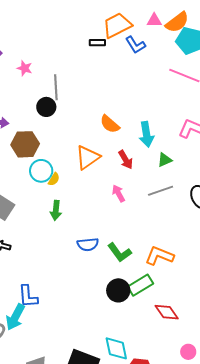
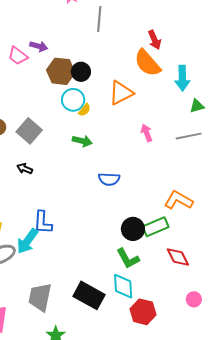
black circle: (46, 107) -> (81, 72), moved
orange semicircle: (110, 124) -> (147, 63), size x1.4
red arrow: (126, 160) -> (154, 40), moved
green arrow: (56, 210) -> (82, 141), turned -90
green L-shape: (119, 252) -> (128, 258), moved

